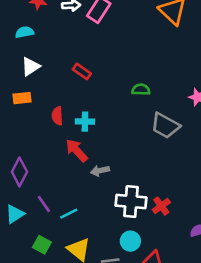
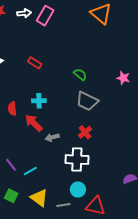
green semicircle: (141, 90) -> (80, 74), turned 40
red semicircle: (57, 116) -> (12, 109), moved
gray trapezoid: (165, 126) -> (87, 101), moved
red cross: (161, 206) -> (85, 132), moved

